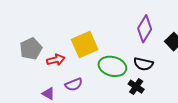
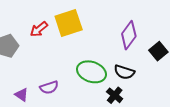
yellow square: (85, 44) -> (69, 23), moved
red arrow: (56, 60) -> (39, 29), moved, turned 150

